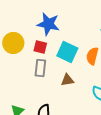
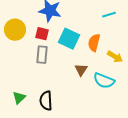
brown triangle: (67, 80) -> (81, 70), moved, turned -48

